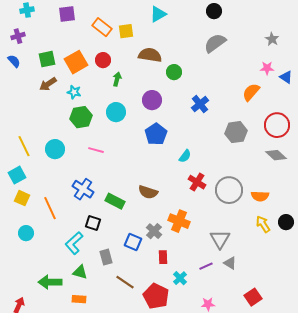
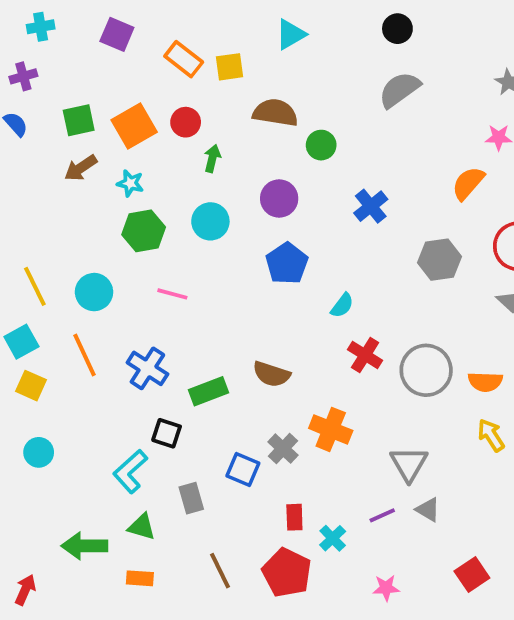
purple square: (67, 14) -> (117, 34), turned 30
green rectangle: (115, 201) -> (209, 391), turned -48
orange line: (50, 208) -> (84, 355), moved
red rectangle: (163, 257) -> (294, 517), moved
brown line: (125, 282) -> (220, 571), moved, turned 30

